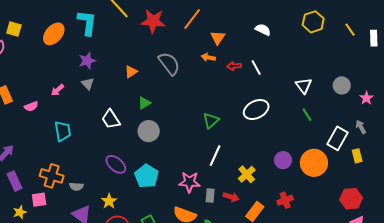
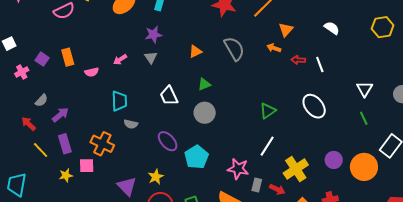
white ellipse: (256, 110) -> (314, 106), turned 70
yellow cross: (247, 174) -> (296, 169), size x1.4
gray semicircle: (76, 186) -> (131, 124), moved

